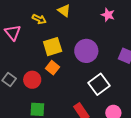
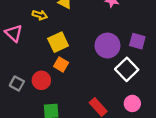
purple circle: (86, 51) -> (107, 46), moved
white square: (99, 84) -> (127, 69), moved

